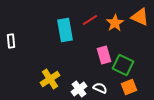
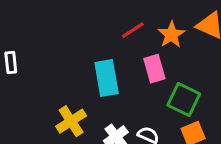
cyan rectangle: (65, 30) -> (107, 78), moved
pink rectangle: (104, 55) -> (154, 69), moved

